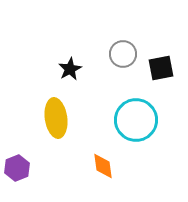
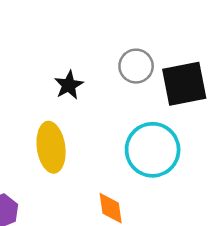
black square: (161, 68) -> (184, 84), size x1.4

